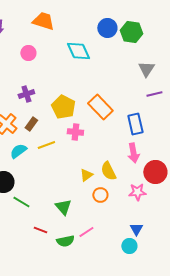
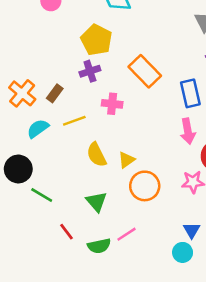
purple cross: (26, 94) -> (90, 71), moved
yellow pentagon: (63, 107) -> (96, 40), moved
yellow semicircle: (108, 171) -> (96, 155), moved
orange circle: (100, 195) -> (145, 186), size x1.5
red line: (40, 230) -> (66, 232), turned 32

